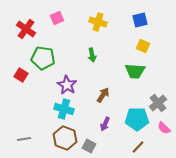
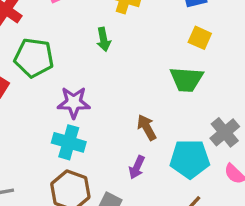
green arrow: (92, 55) -> (104, 39), moved
purple star: (67, 85) -> (74, 103), turned -30
brown arrow: (103, 95) -> (147, 127), moved, turned -63

